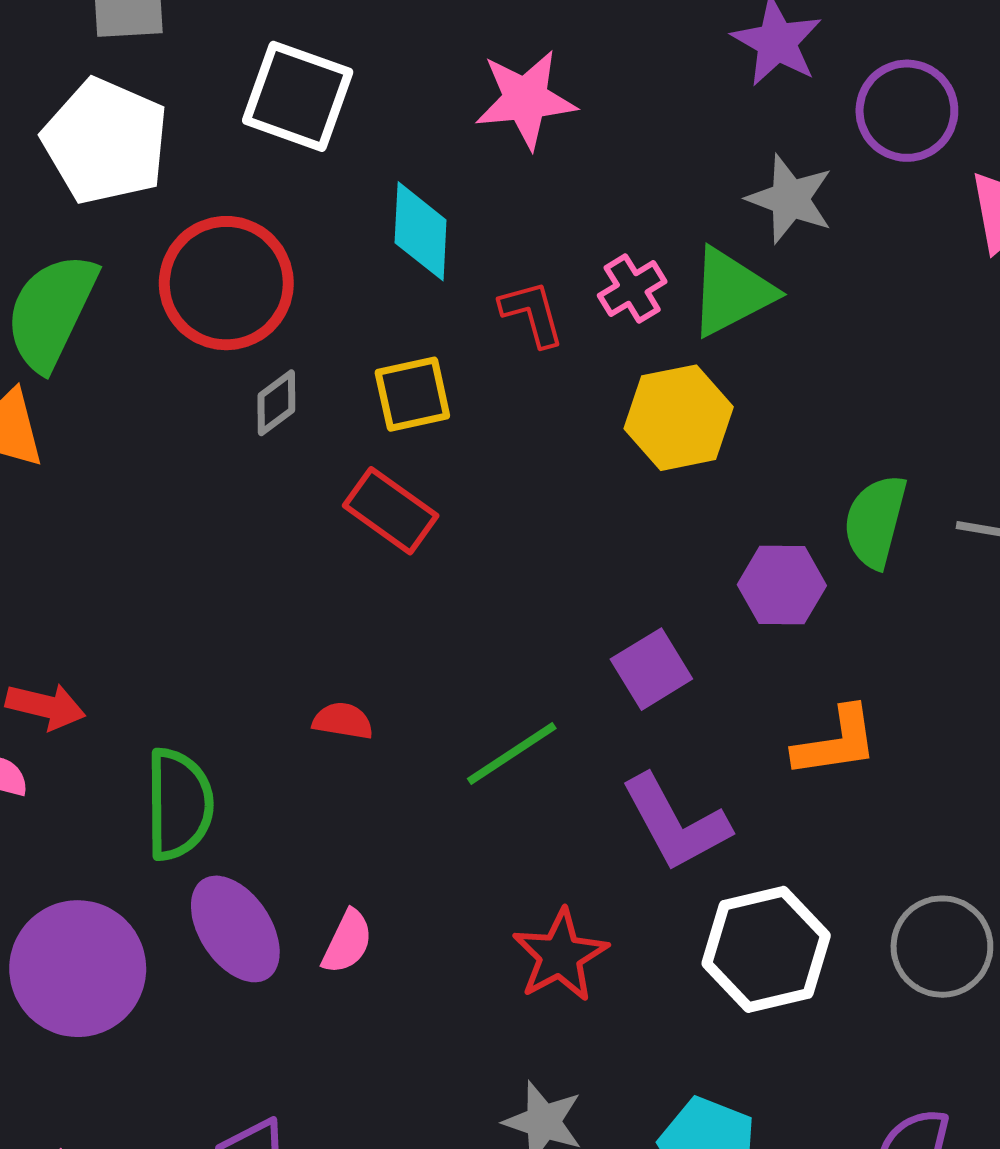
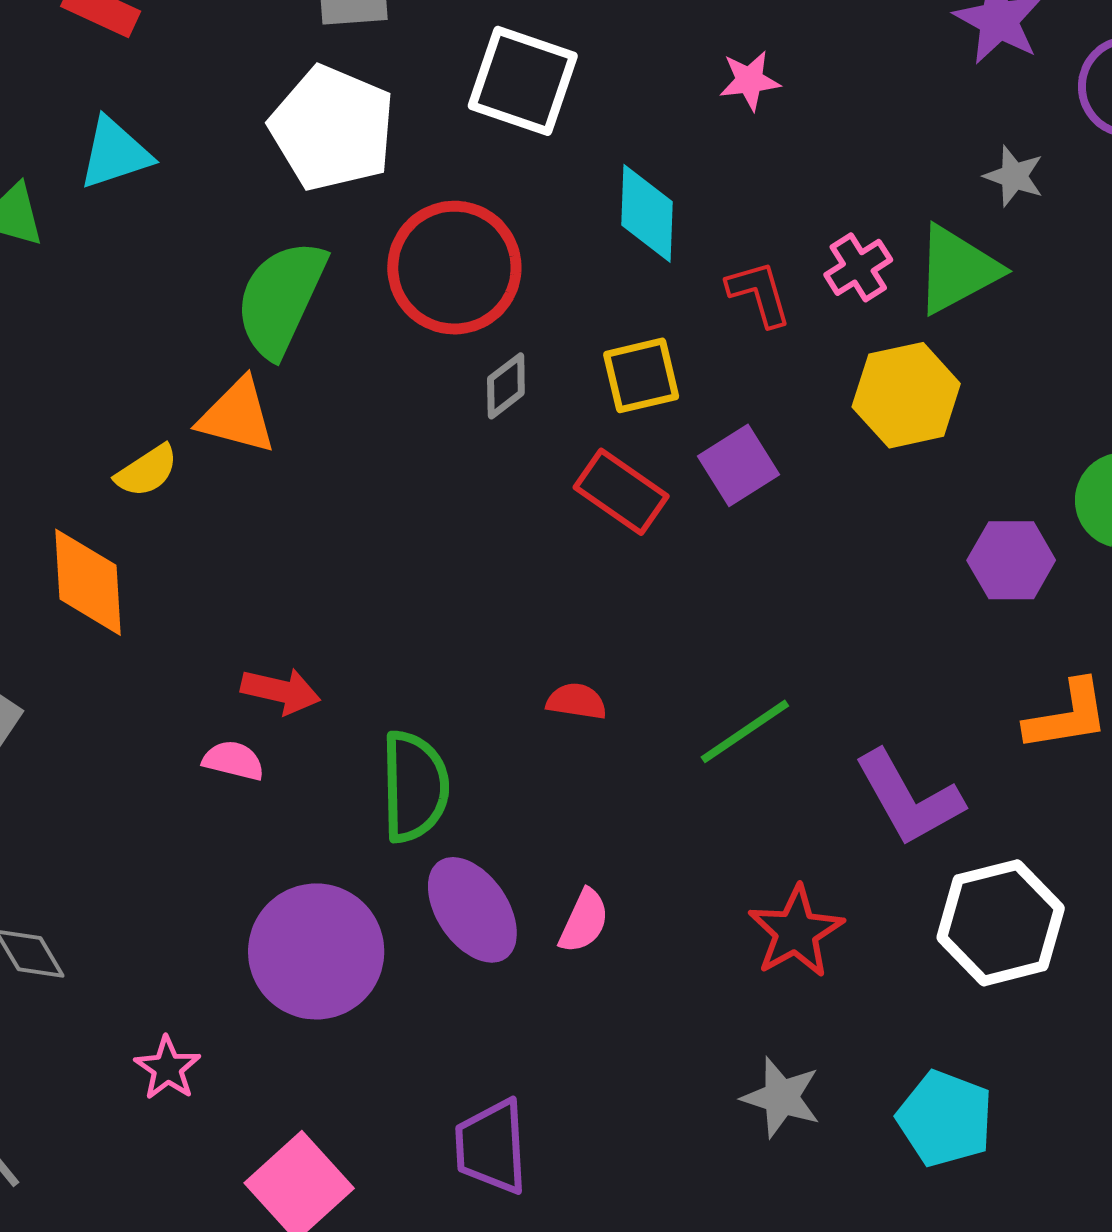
pink star: (526, 99) -> (750, 81), size x0.6
gray star: (790, 199) -> (1014, 176), size x0.7
purple square: (651, 669) -> (739, 465), moved

